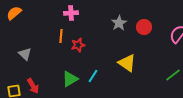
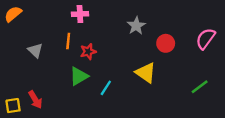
red circle: (144, 27) -> (166, 43), moved
gray triangle: (25, 54) -> (35, 50), moved
green triangle: (70, 79) -> (79, 76), moved

